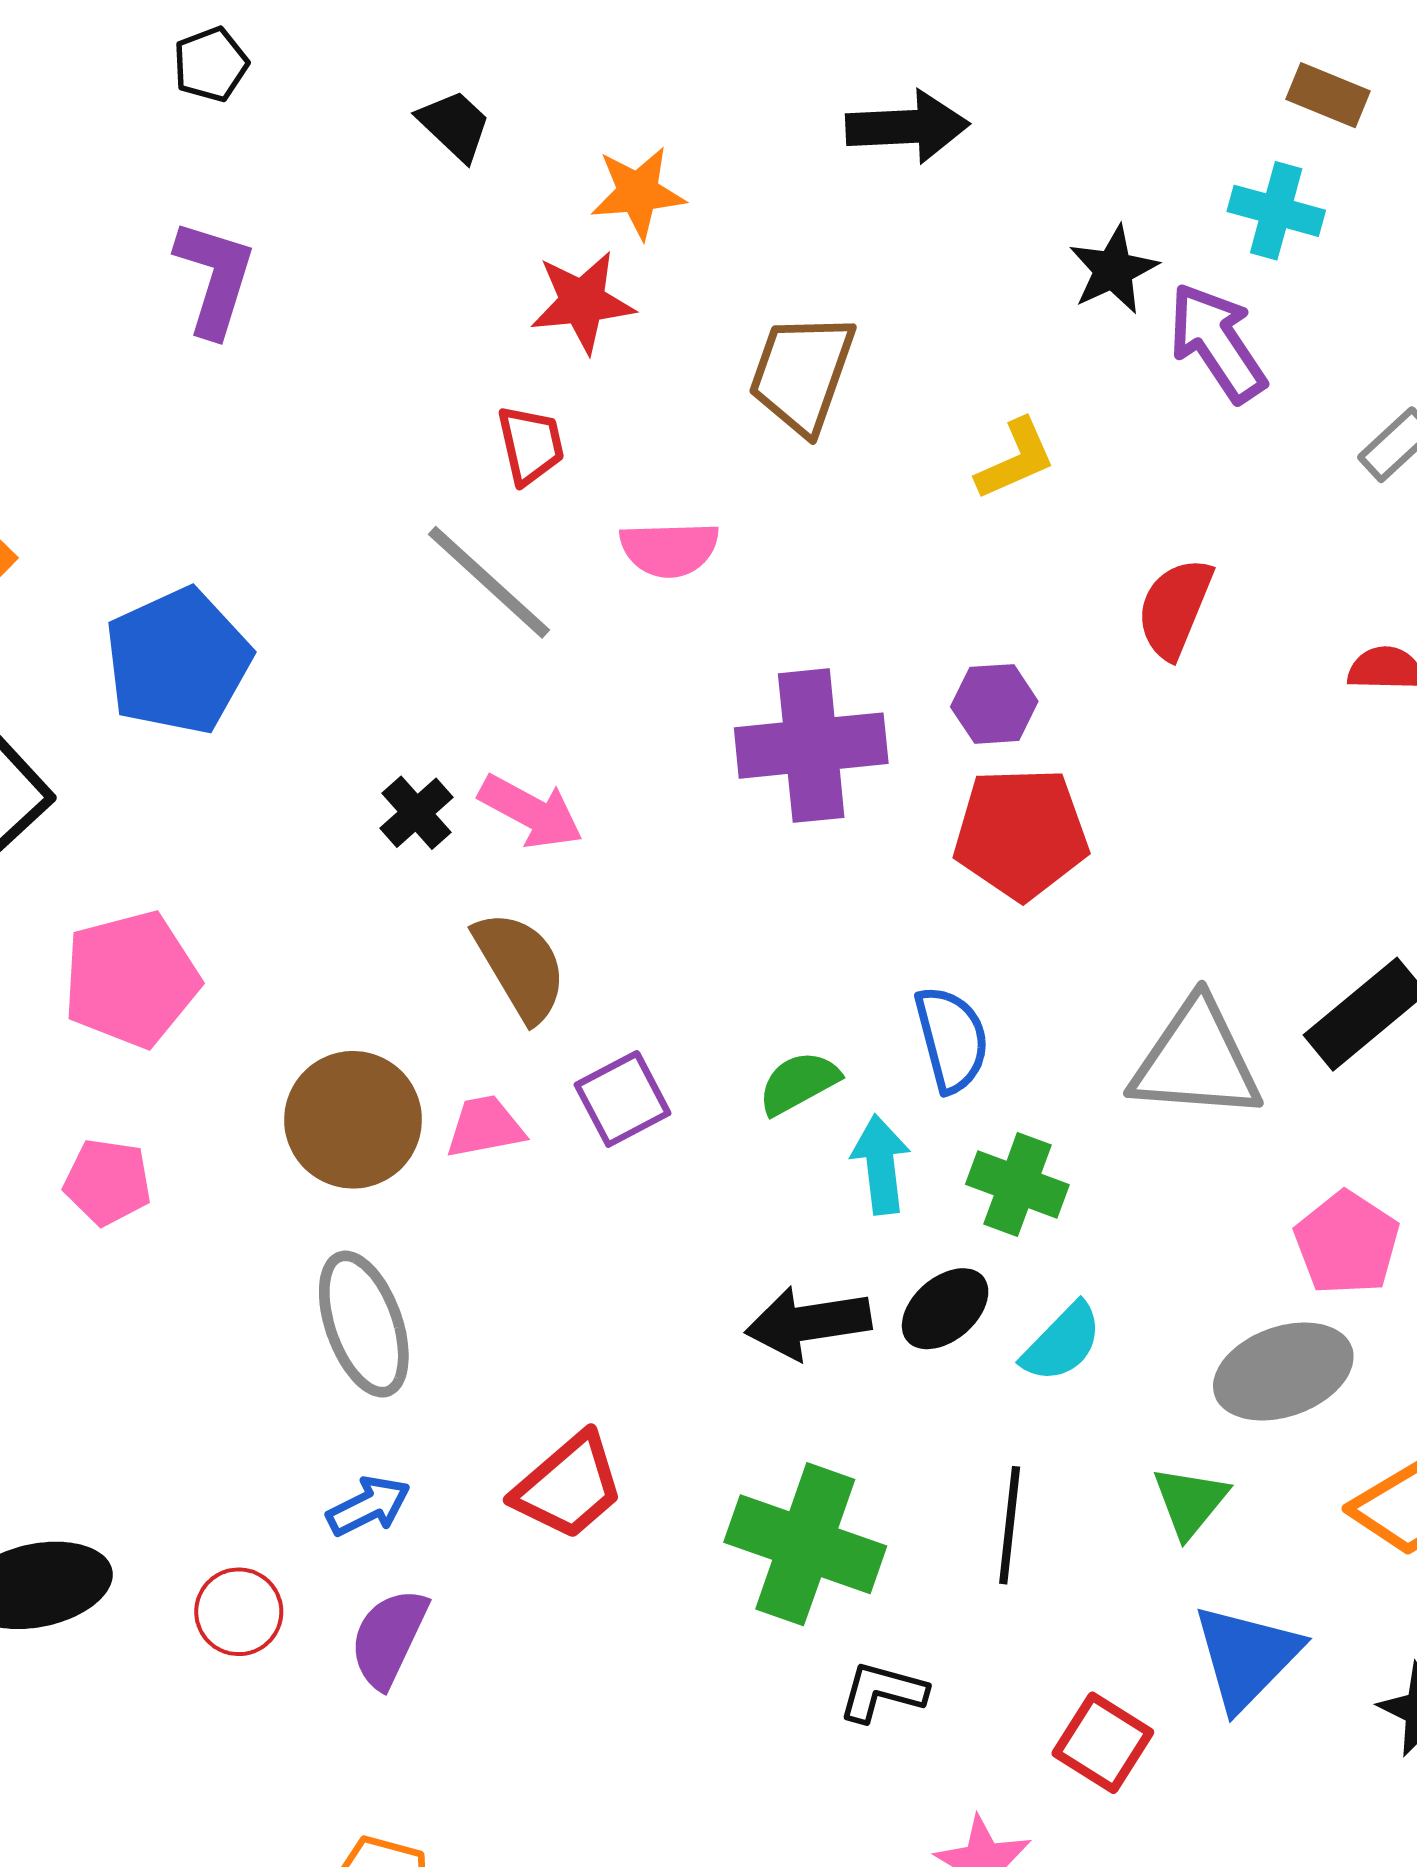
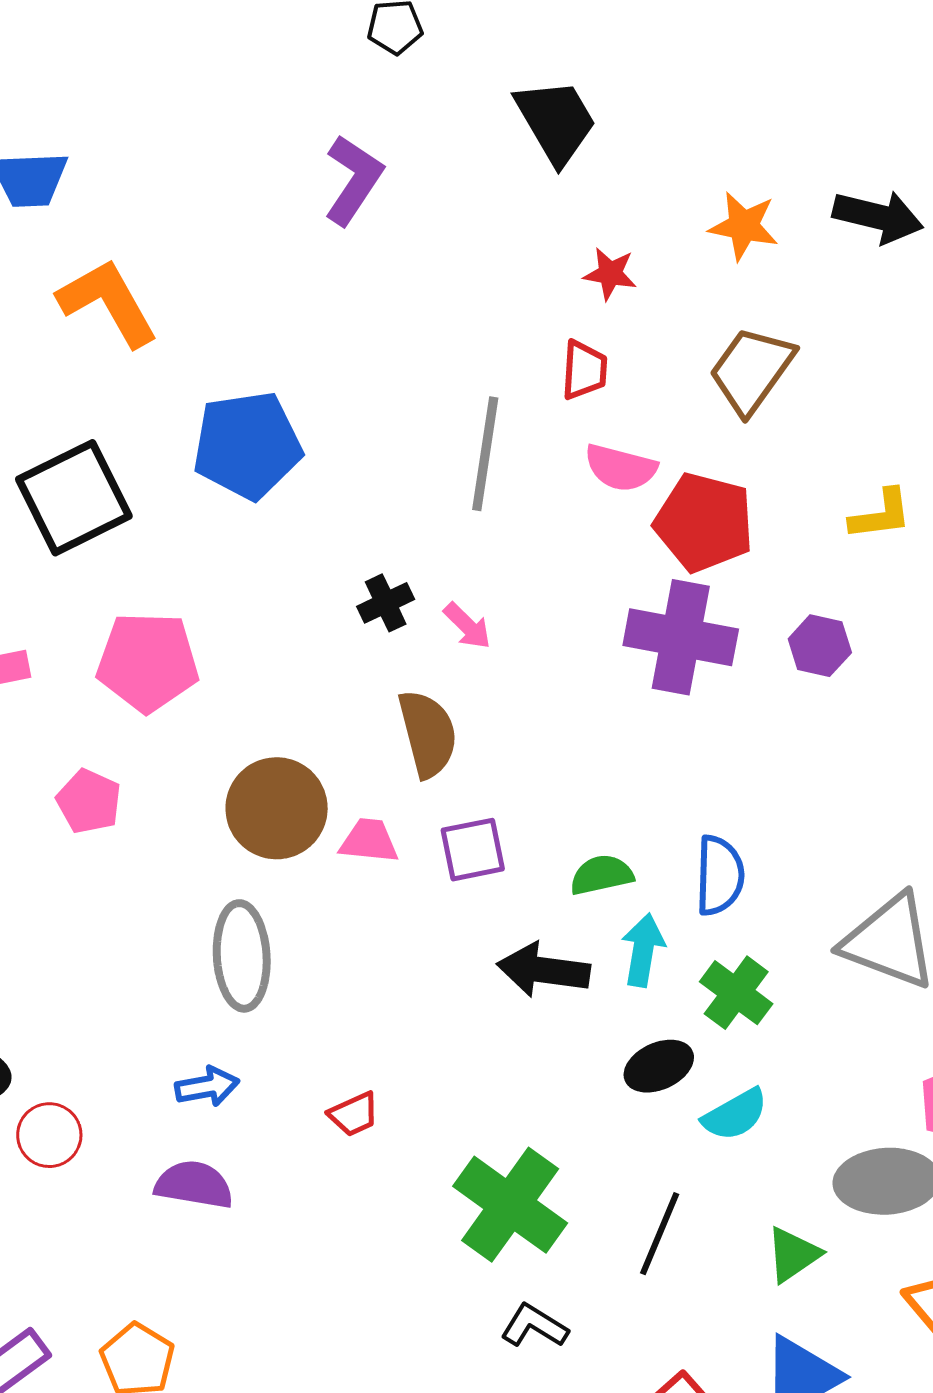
black trapezoid: (454, 125) -> (556, 121), size x1.6
orange star: (638, 193) -> (744, 226), moved
red star: (582, 302) -> (610, 274), size x0.7
red trapezoid: (531, 445) -> (584, 370), moved
yellow L-shape: (1016, 459) -> (881, 515), moved
gray line: (489, 582) -> (485, 454), turned 40
pink arrow: (531, 812) -> (467, 626), size x0.7
red pentagon: (1021, 833) -> (704, 522), moved
black arrow: (808, 1323) -> (543, 970), moved
red trapezoid: (569, 1486) -> (354, 1114), size x0.6
red circle: (239, 1612) -> (49, 1135), moved
purple semicircle: (389, 1638) -> (194, 1185), turned 58

